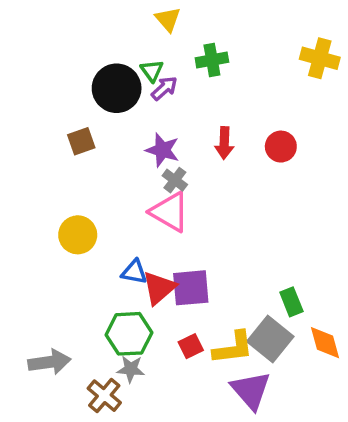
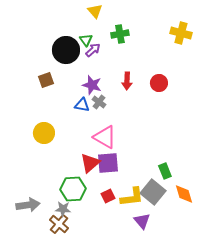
pink triangle: (170, 212) -> (105, 137), moved
blue triangle: (134, 272) -> (82, 105), moved
gray star: (131, 369) -> (63, 209), moved
purple triangle: (251, 390) -> (142, 221), size x0.7

